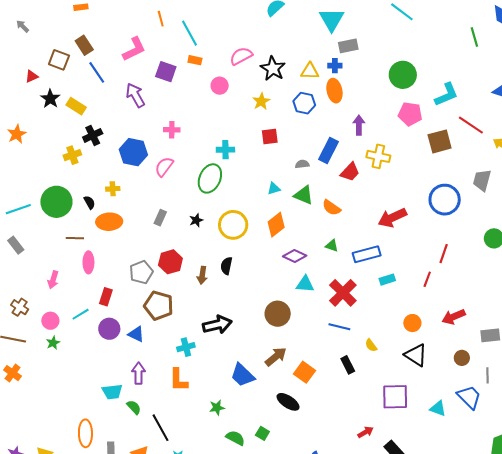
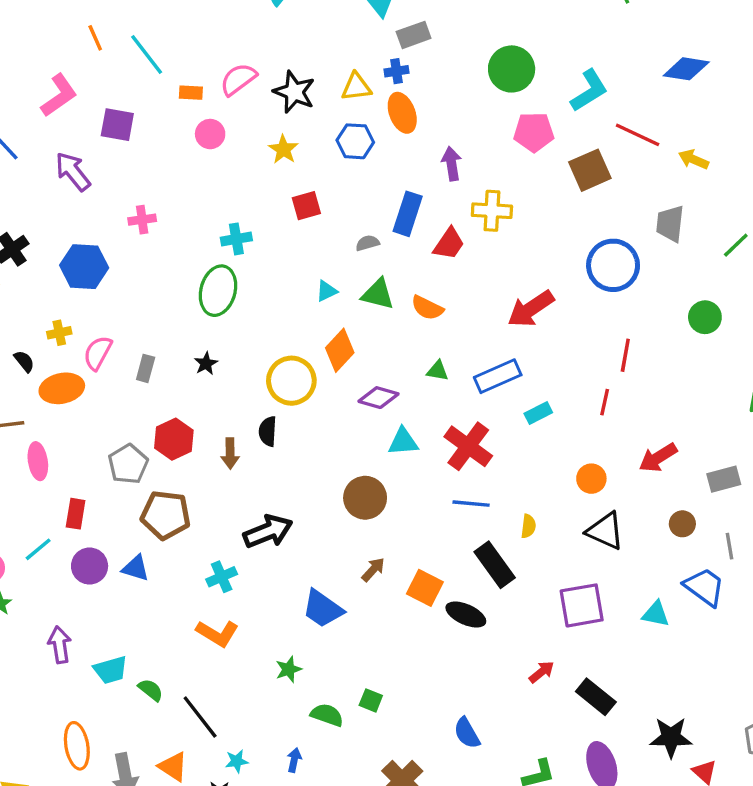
orange rectangle: (195, 60) -> (191, 93), moved
pink semicircle: (164, 167) -> (98, 353), moved
yellow circle: (233, 225) -> (291, 381), moved
yellow semicircle: (371, 345) -> (528, 526), turned -128
brown arrow: (276, 357) -> (373, 570), size x0.7
black rectangle: (348, 365) -> (495, 565), size x1.5
purple arrow: (139, 373) -> (60, 645), moved
orange L-shape: (178, 380) -> (217, 633), turned -50
black ellipse: (288, 402) -> (466, 615), moved

